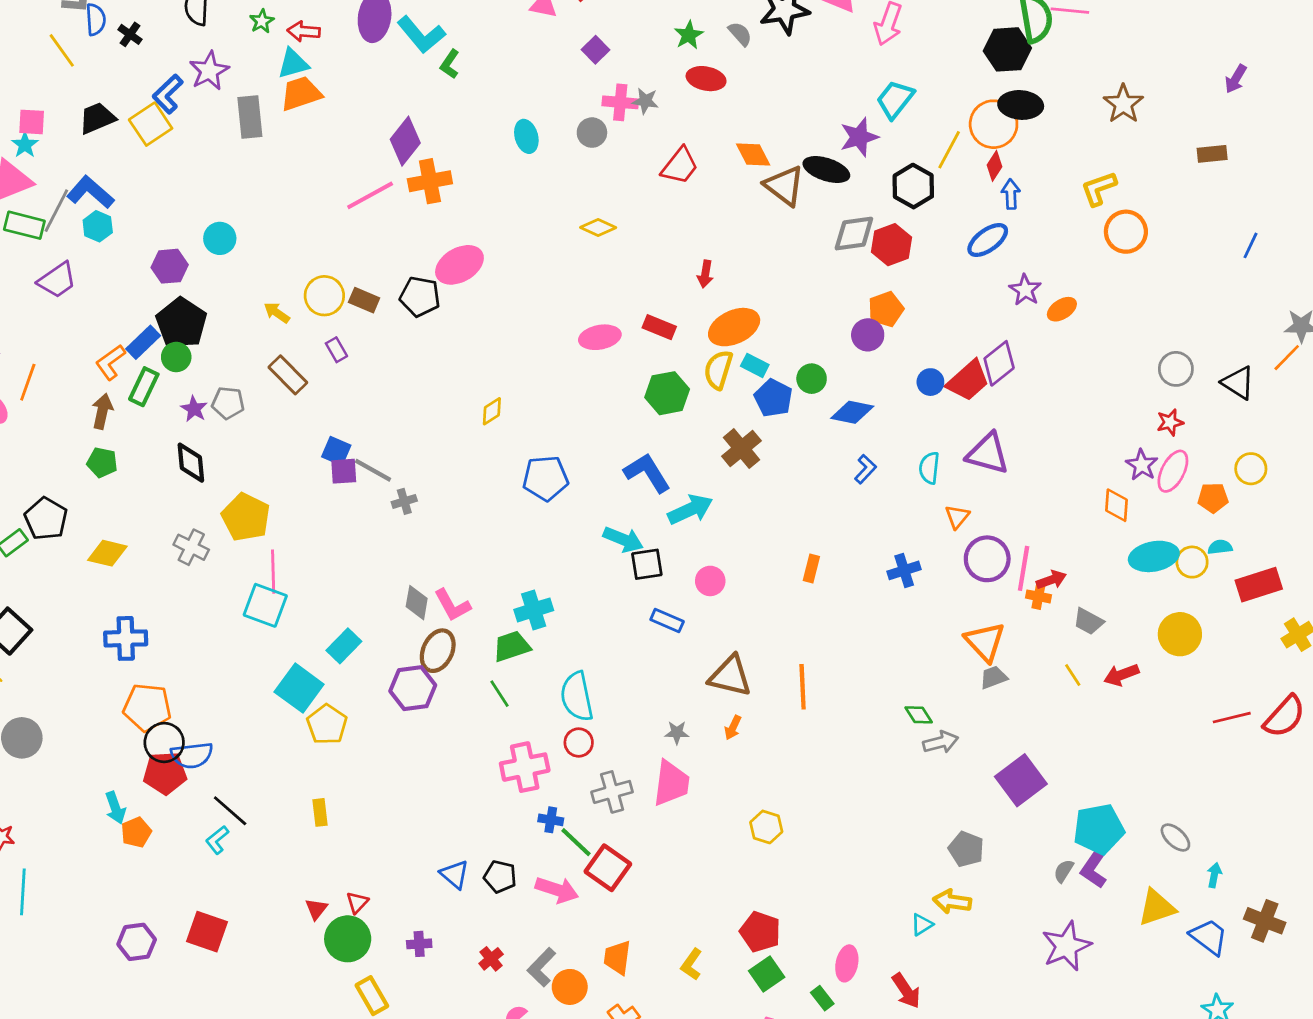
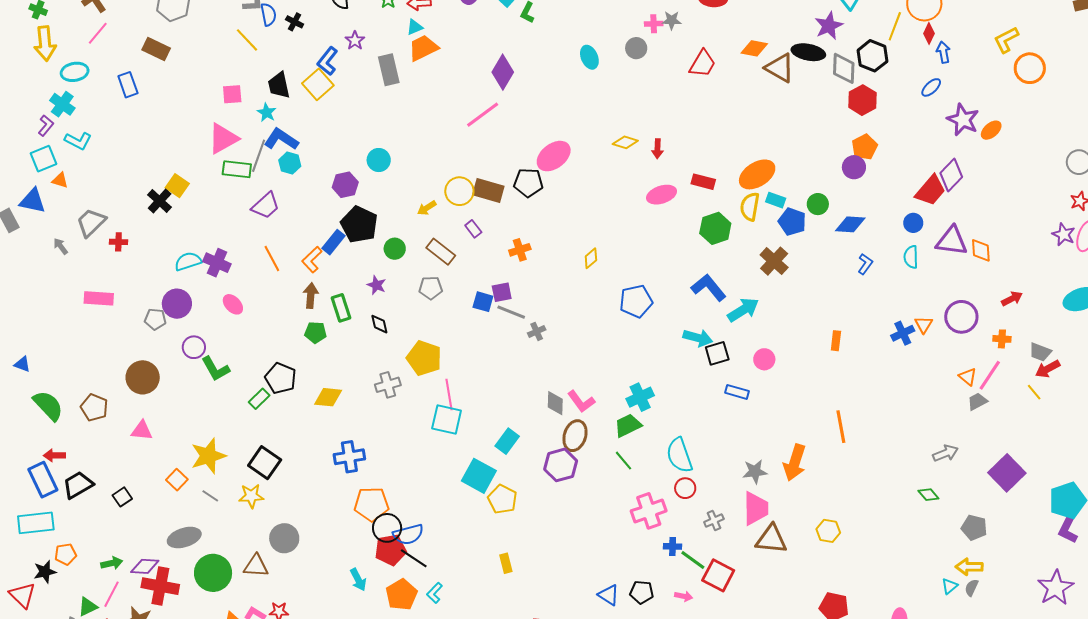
cyan triangle: (293, 63) -> (415, 27), size x0.7
purple star: (209, 71) -> (355, 41), size x0.7
pink cross: (620, 102) -> (654, 24), size x0.7
black trapezoid: (97, 118) -> (279, 85), turned -72
cyan star: (25, 145) -> (267, 113), moved
orange diamond: (753, 154) -> (754, 48), turned -44
orange cross: (430, 181) -> (520, 250), moved, size x0.7
yellow diamond: (598, 227) -> (625, 142), moved
gray diamond: (854, 234) -> (844, 68), moved, turned -72
blue ellipse: (988, 240) -> (931, 87), size x0.7
red arrow: (705, 274) -> (658, 149), moved
purple star: (1025, 290) -> (963, 120), size x1.4
brown rectangle: (364, 300) -> (488, 191), size x1.4
yellow arrow: (277, 313) -> (427, 208), turned -60
green circle: (176, 357) -> (395, 249), moved
orange line: (28, 382) -> (272, 258), moved, turned -40
blue circle: (930, 382) -> (913, 223), moved
green rectangle: (144, 387) -> (341, 308), moved, turned -36
gray pentagon: (228, 403) -> (431, 288), moved
black diamond: (191, 463) -> (379, 324), size x0.7
purple square: (344, 471) -> (502, 292), moved
orange diamond: (1116, 505) -> (981, 250), moved
orange triangle: (957, 517) -> (924, 325), moved
gray cross: (191, 547) -> (388, 385), turned -35
pink line: (1024, 568) -> (990, 375), moved, turned 32
red arrow: (1051, 580) -> (1012, 299), moved
orange triangle: (985, 642) -> (968, 377), size x0.6
red arrow: (1121, 675) -> (1048, 369), moved
brown triangle: (730, 676) -> (771, 539), moved
green diamond: (919, 715) -> (928, 495), moved
orange arrow: (733, 728) -> (795, 463), size x2.0
gray star: (677, 733) -> (755, 472), size x1.4
gray cross: (612, 792) -> (714, 520), size x0.7
black line: (230, 811) -> (414, 558), moved
orange pentagon: (136, 832) -> (402, 595), moved, size x1.4
gray semicircle: (1064, 871) -> (972, 588), moved
pink arrow: (557, 890) -> (684, 596), size x0.6

